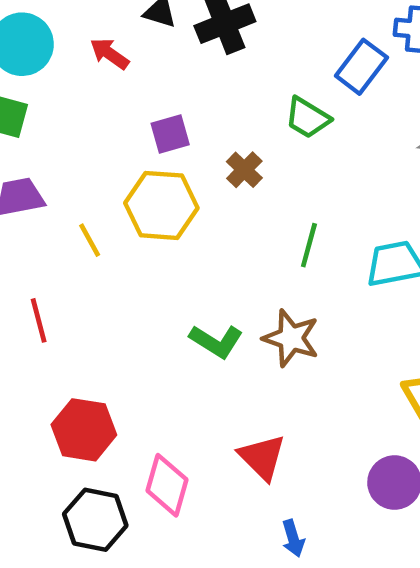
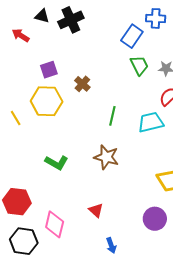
green trapezoid: (307, 118) -> (139, 65), moved, turned -145
green L-shape: (216, 341) -> (57, 162), moved
red triangle: (262, 457) -> (96, 210), size x0.7

